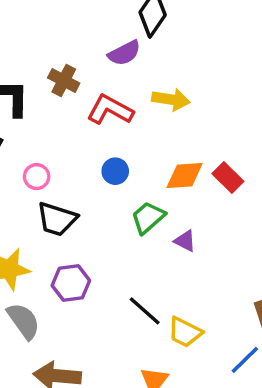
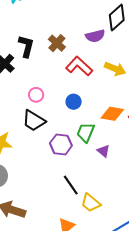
pink circle: (37, 177) -> (36, 95), moved
green trapezoid: (148, 217) -> (86, 133), turned -40
purple hexagon: (71, 283) -> (61, 144), moved

